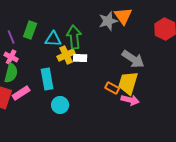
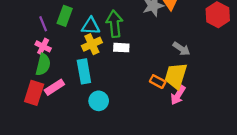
yellow cross: (66, 55) -> (92, 44), moved
gray arrow: (133, 59) -> (181, 49), size x0.7
pink arrow: (130, 100) -> (178, 95), turned 108

